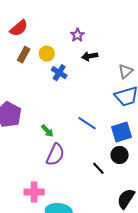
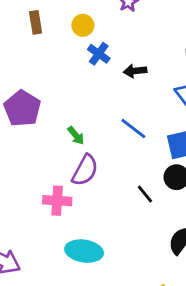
brown rectangle: (24, 55) -> (36, 22), moved, turned -42
black arrow: (90, 56) -> (135, 71), moved
pink cross: (34, 192) -> (57, 201), moved

